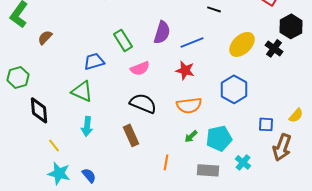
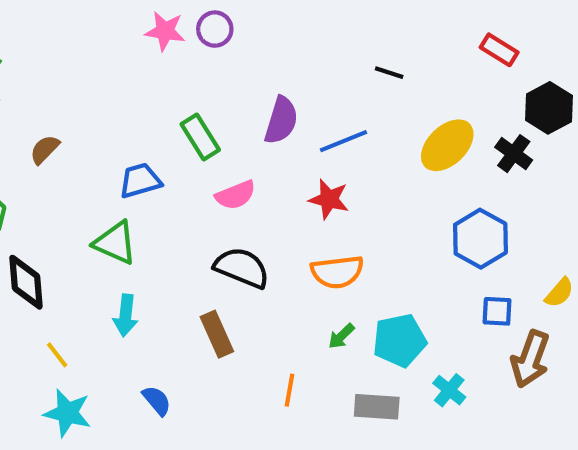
brown semicircle: (45, 37) -> (45, 149), moved
blue hexagon: (234, 89) -> (480, 239), moved
blue semicircle: (89, 175) -> (157, 401), moved

